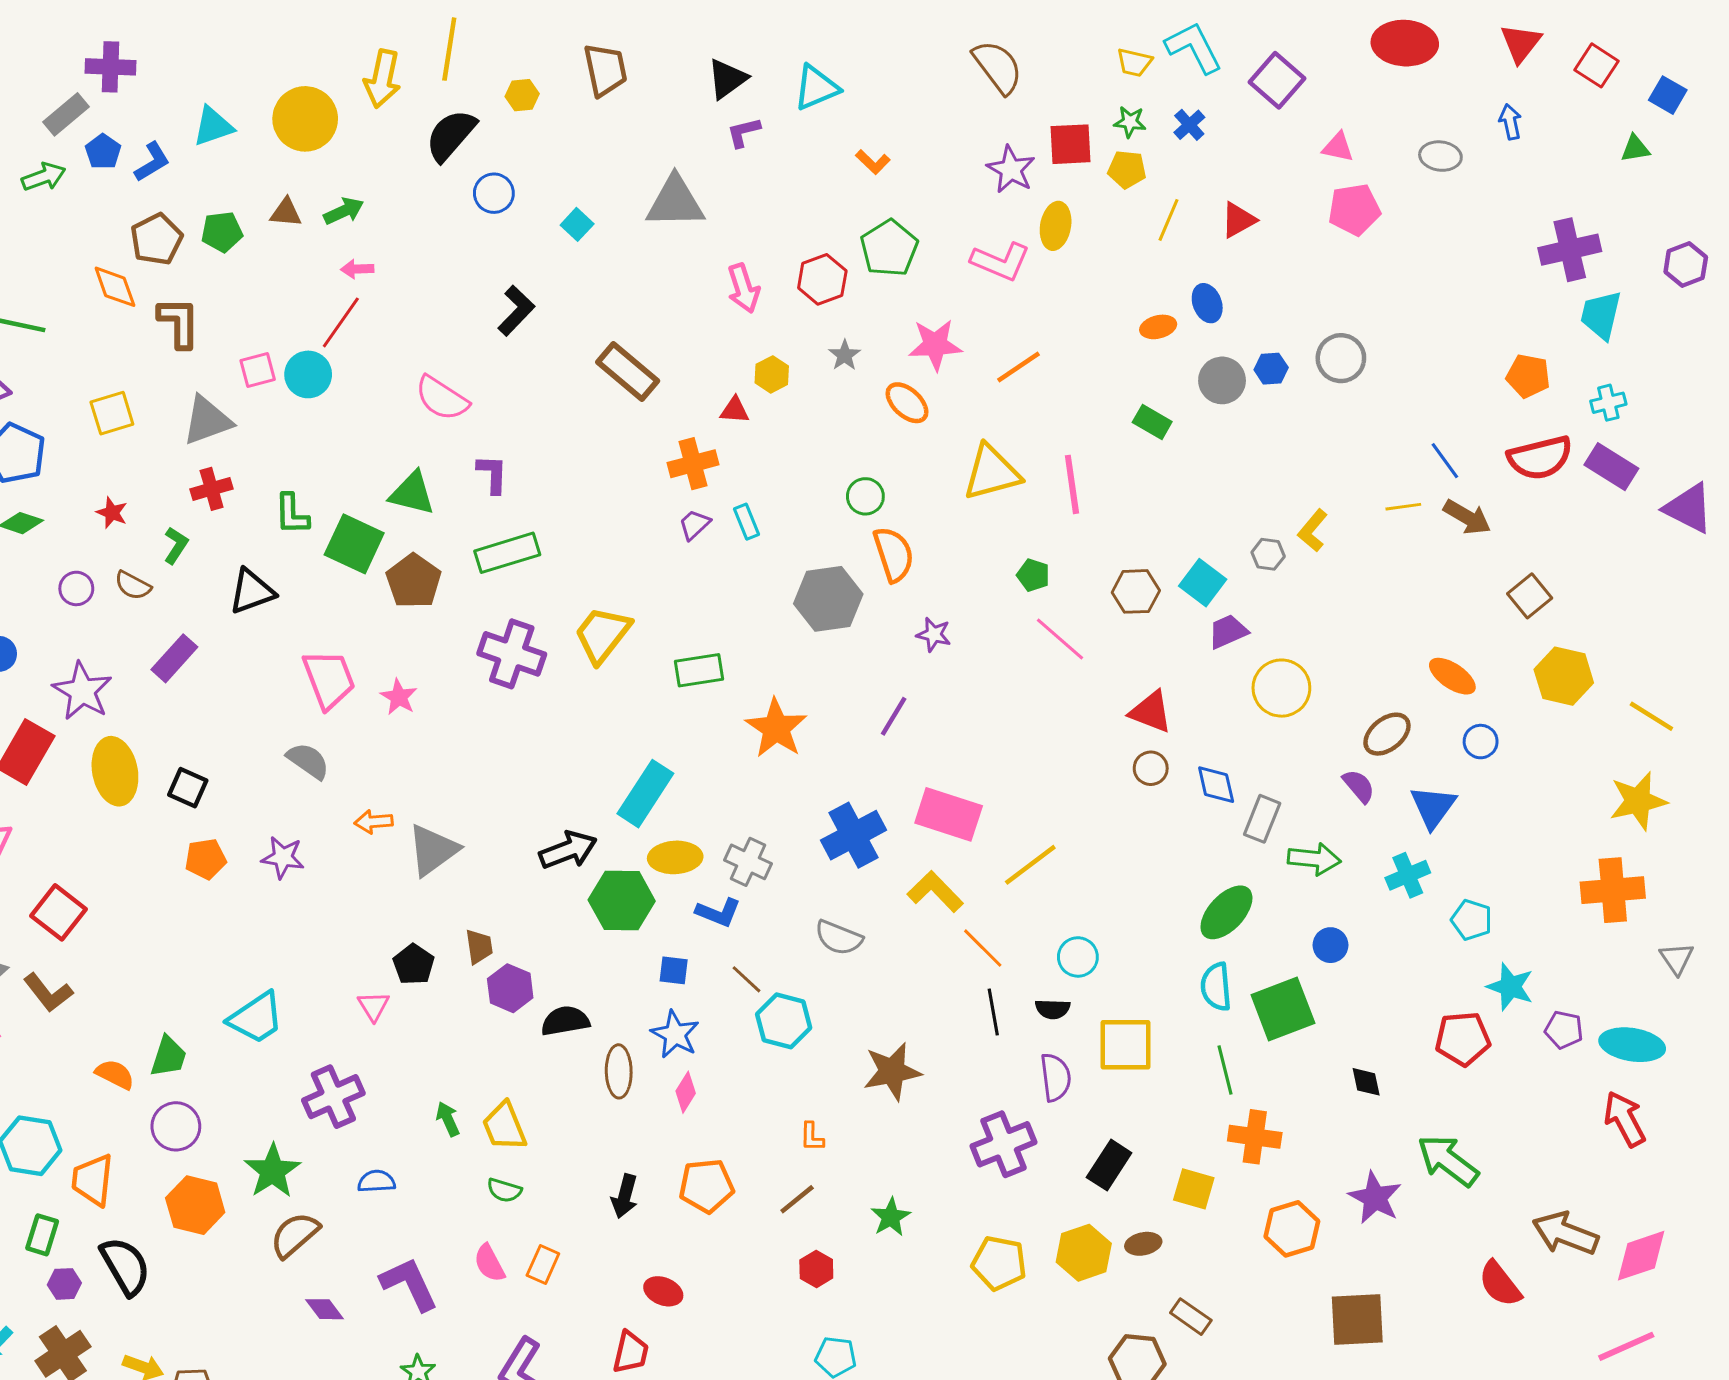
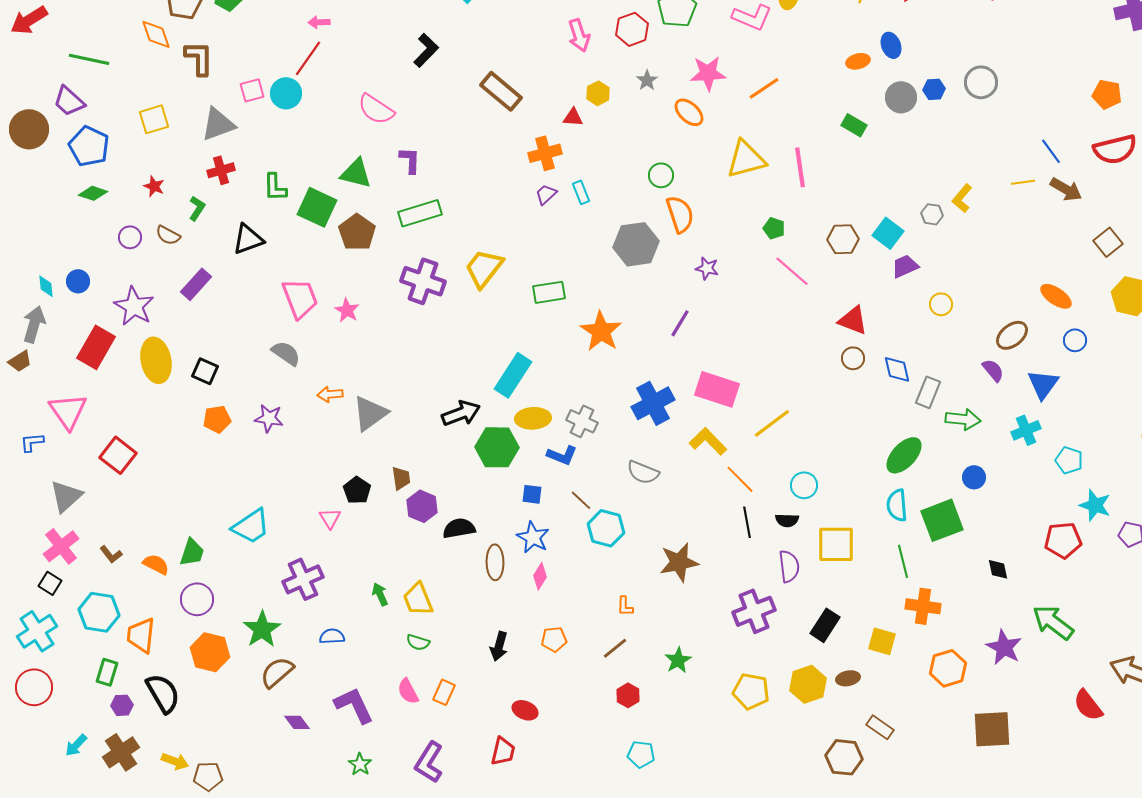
yellow circle: (1281, 688) -> (941, 304), size x0.6
brown L-shape: (48, 993) -> (111, 554), moved, size x0.7
orange pentagon: (706, 1186) -> (554, 639), size x0.7

